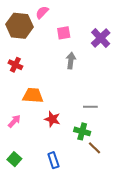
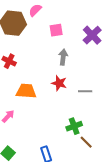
gray line: (90, 107) -> (85, 91), moved
red star: (52, 119) -> (59, 83), moved
green cross: (82, 131) -> (74, 126), turned -35

